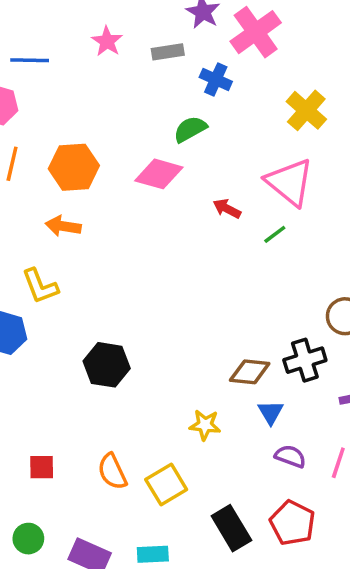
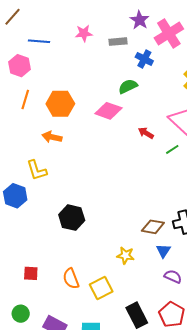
pink star: (107, 41) -> (84, 33), turned 30

